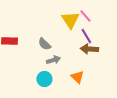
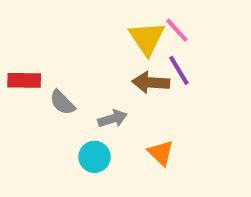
gray semicircle: (44, 44) -> (62, 103), moved
brown arrow: (89, 49) -> (151, 82), moved

